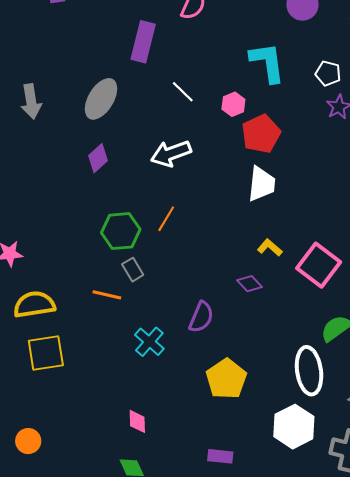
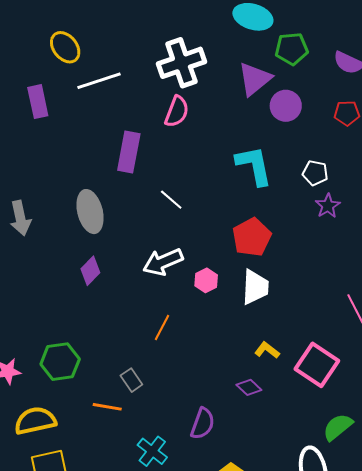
gray ellipse: (101, 99) -> (90, 212), turned -42
pink hexagon: (233, 104) -> (206, 280), moved
green hexagon: (121, 231) -> (60, 362), moved

